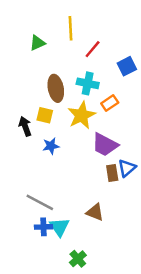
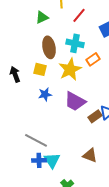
green triangle: (37, 43) -> (42, 17), moved
black arrow: (25, 126) -> (15, 74), moved
purple trapezoid: (105, 145) -> (75, 101), moved
brown rectangle: (112, 173) -> (95, 116), turned 64
brown triangle: (95, 212) -> (90, 155), moved

